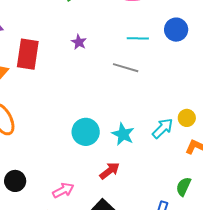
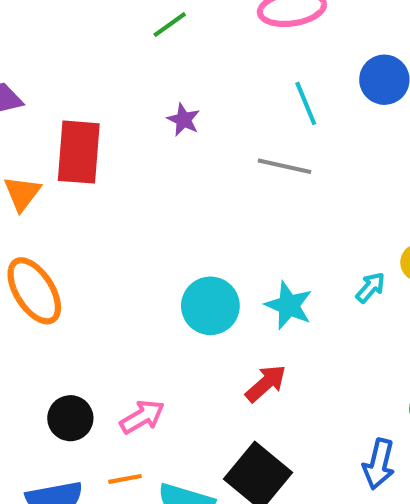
cyan line: (138, 38) -> (306, 103), turned 70
cyan arrow: (163, 128) -> (370, 287), size x0.7
pink arrow: (63, 190) -> (142, 417), moved

